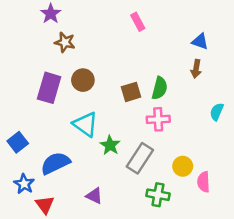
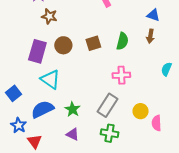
green semicircle: (160, 88) -> (122, 41), moved
brown square: (131, 92) -> (93, 43), moved
cyan triangle: (85, 124) -> (50, 79), moved
green star: (110, 145) -> (72, 109), moved
green cross: (158, 195) -> (110, 133), moved

